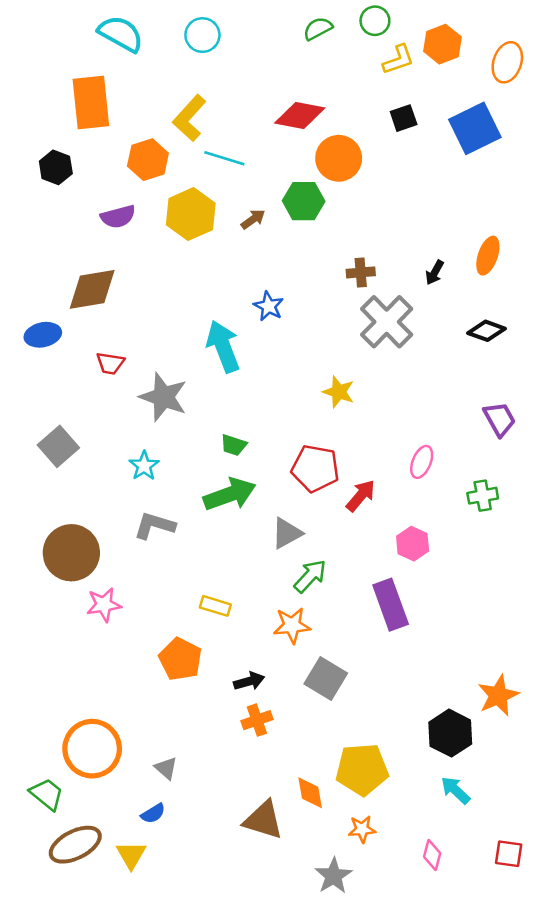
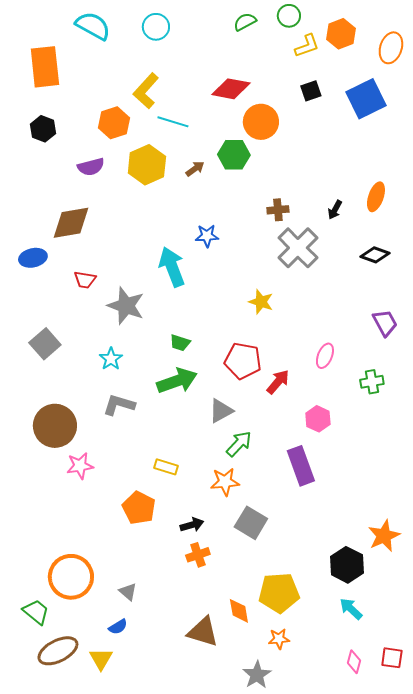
orange rectangle: (91, 102) -> (45, 67), moved
blue star: (269, 306) -> (207, 236), turned -30
pink diamond: (432, 855) -> (354, 662), moved

